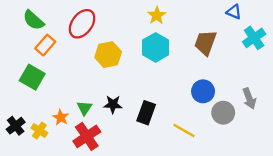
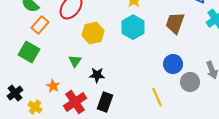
green triangle: (84, 108) -> (75, 61), moved
black rectangle: (146, 113) -> (105, 102), moved
yellow cross: (39, 130) -> (35, 107), moved
yellow line: (184, 130) -> (157, 97), turned 36

